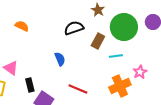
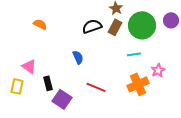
brown rectangle: (98, 41) -> (115, 27), moved

